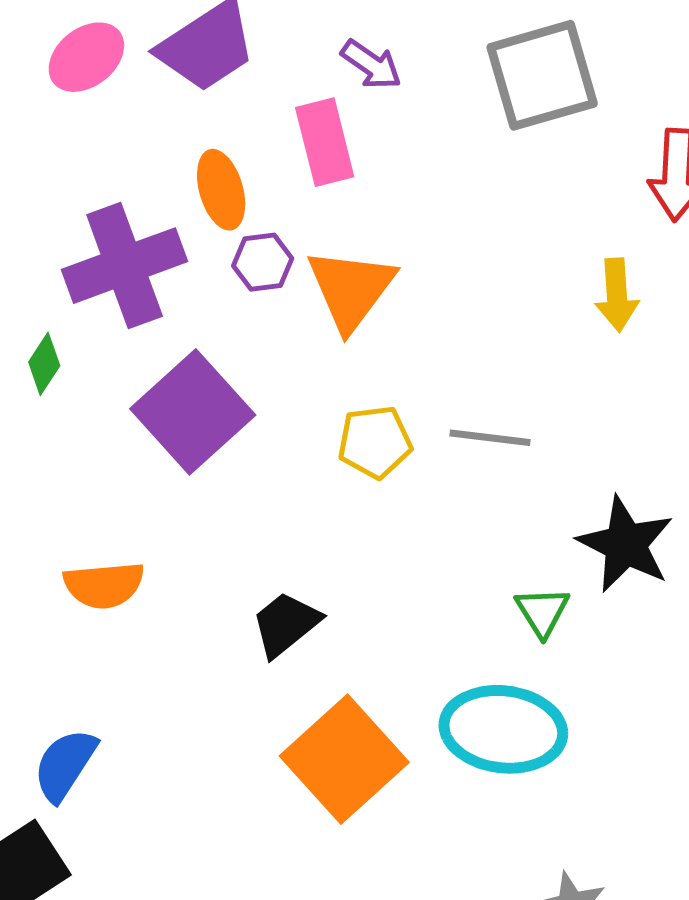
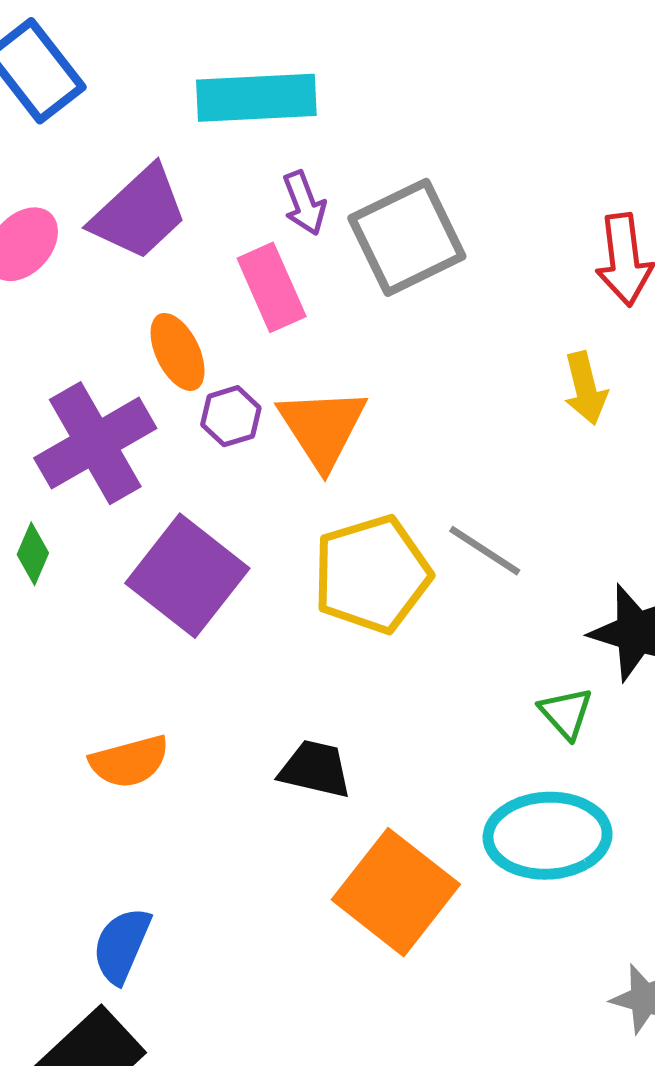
purple arrow: (371, 65) -> (304, 203), turned 44
gray square: (542, 75) -> (407, 237), moved
gray line: (490, 438) -> (485, 551), turned 36
yellow pentagon: (375, 442) -> (372, 574), size x1.6
black trapezoid: (286, 624) -> (315, 769), turned 62

